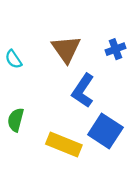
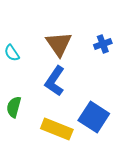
blue L-shape: (83, 91) -> (55, 81), moved

